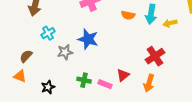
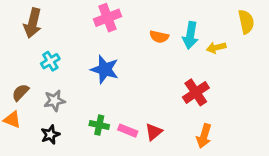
gray star: (65, 52) -> (54, 101), moved
red triangle: (123, 75) -> (154, 132), moved
orange arrow: (149, 83) -> (204, 136), moved

